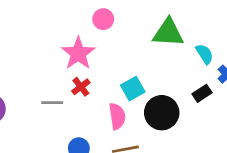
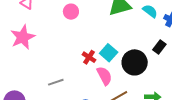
pink star: (78, 53) -> (23, 37), moved, turned 30
red cross: (81, 87) -> (89, 57), moved
black rectangle: (202, 93) -> (159, 47), moved

